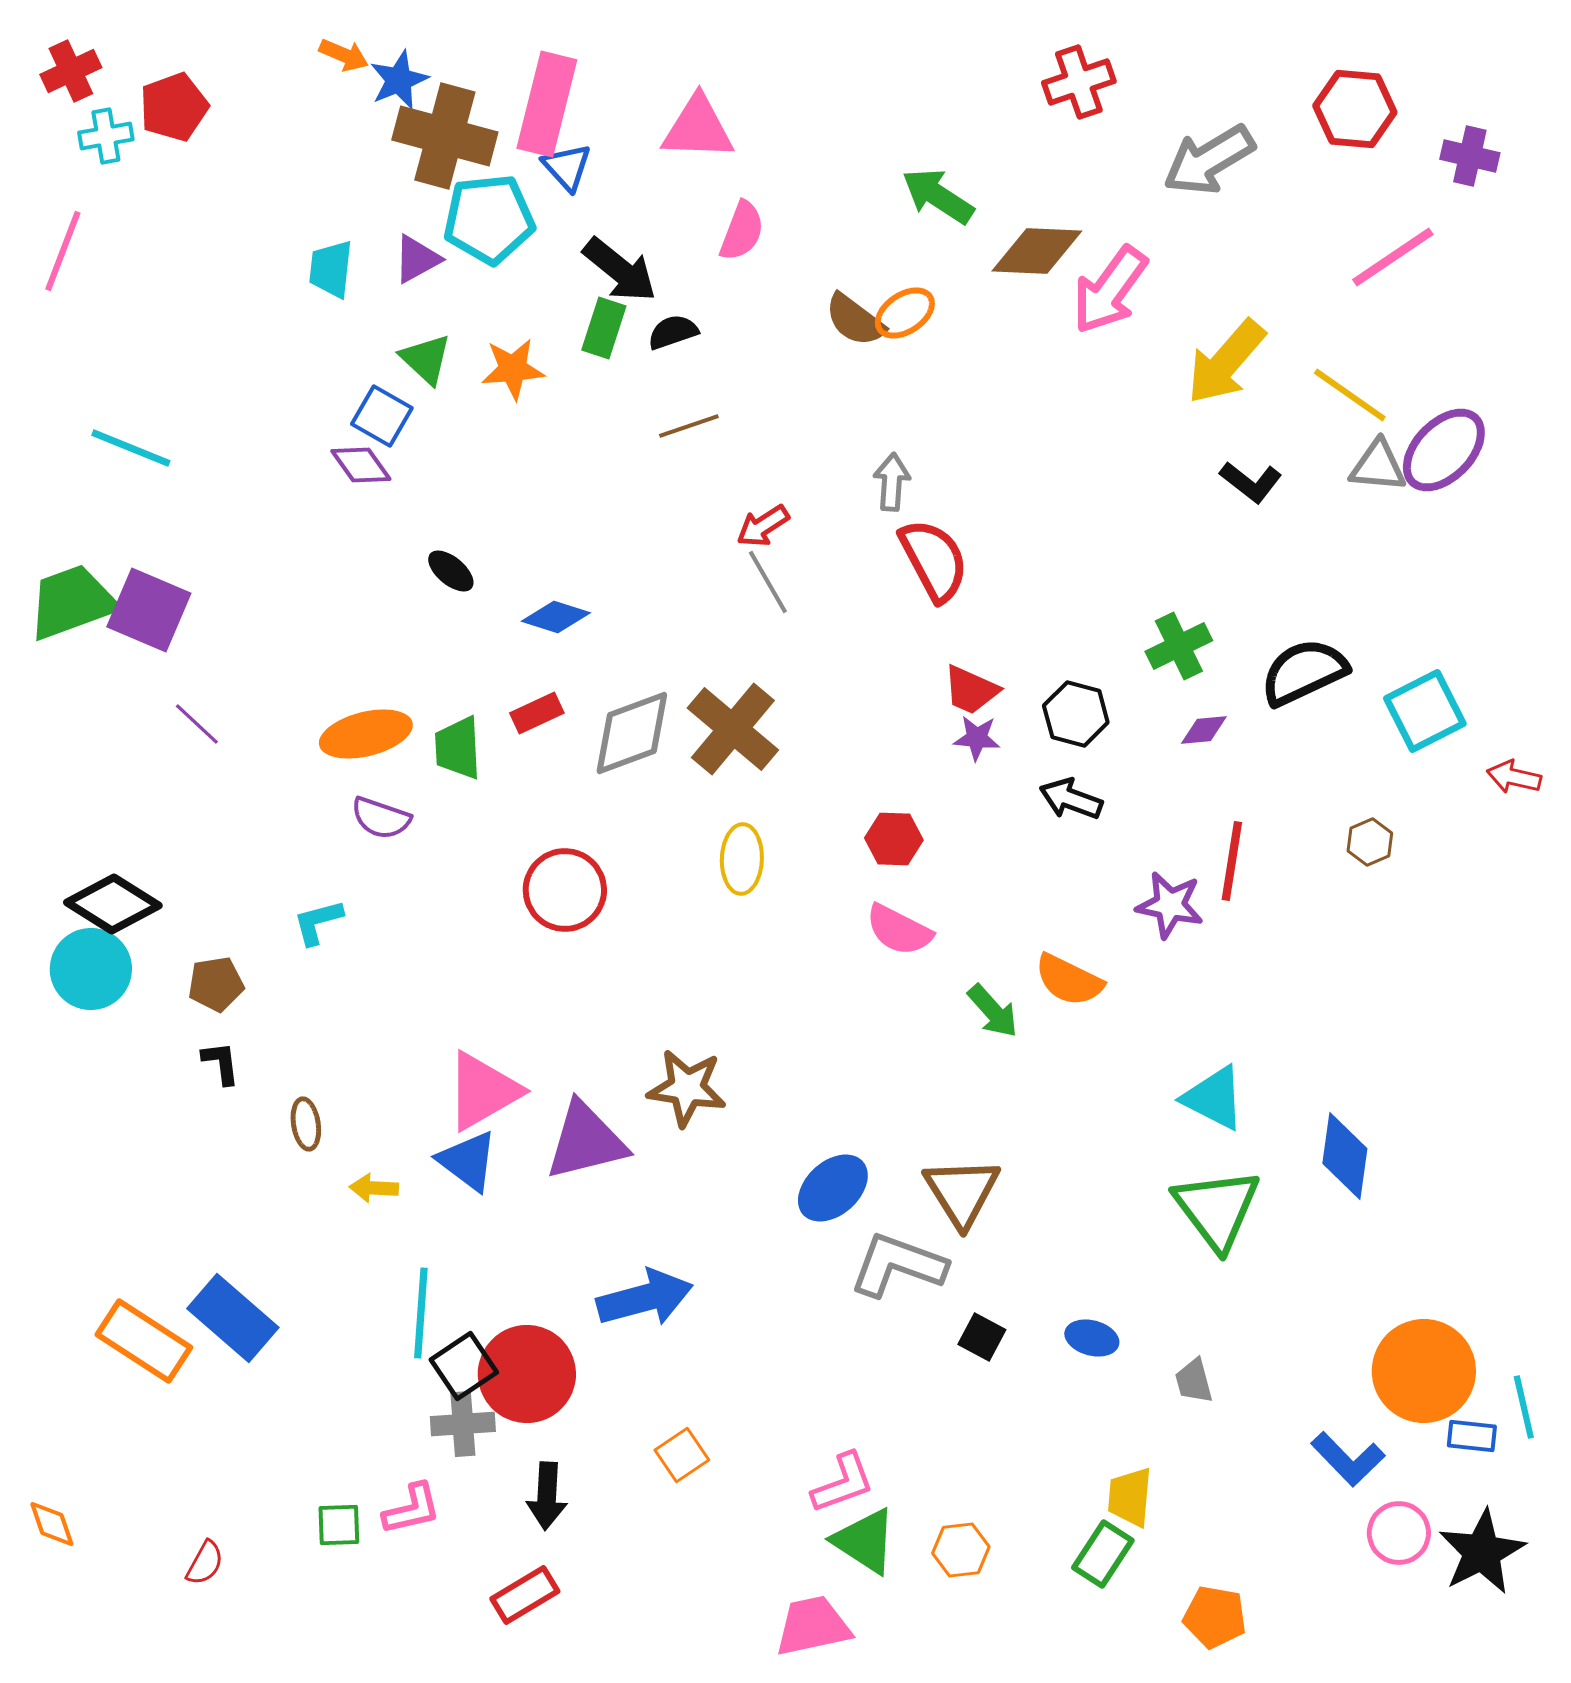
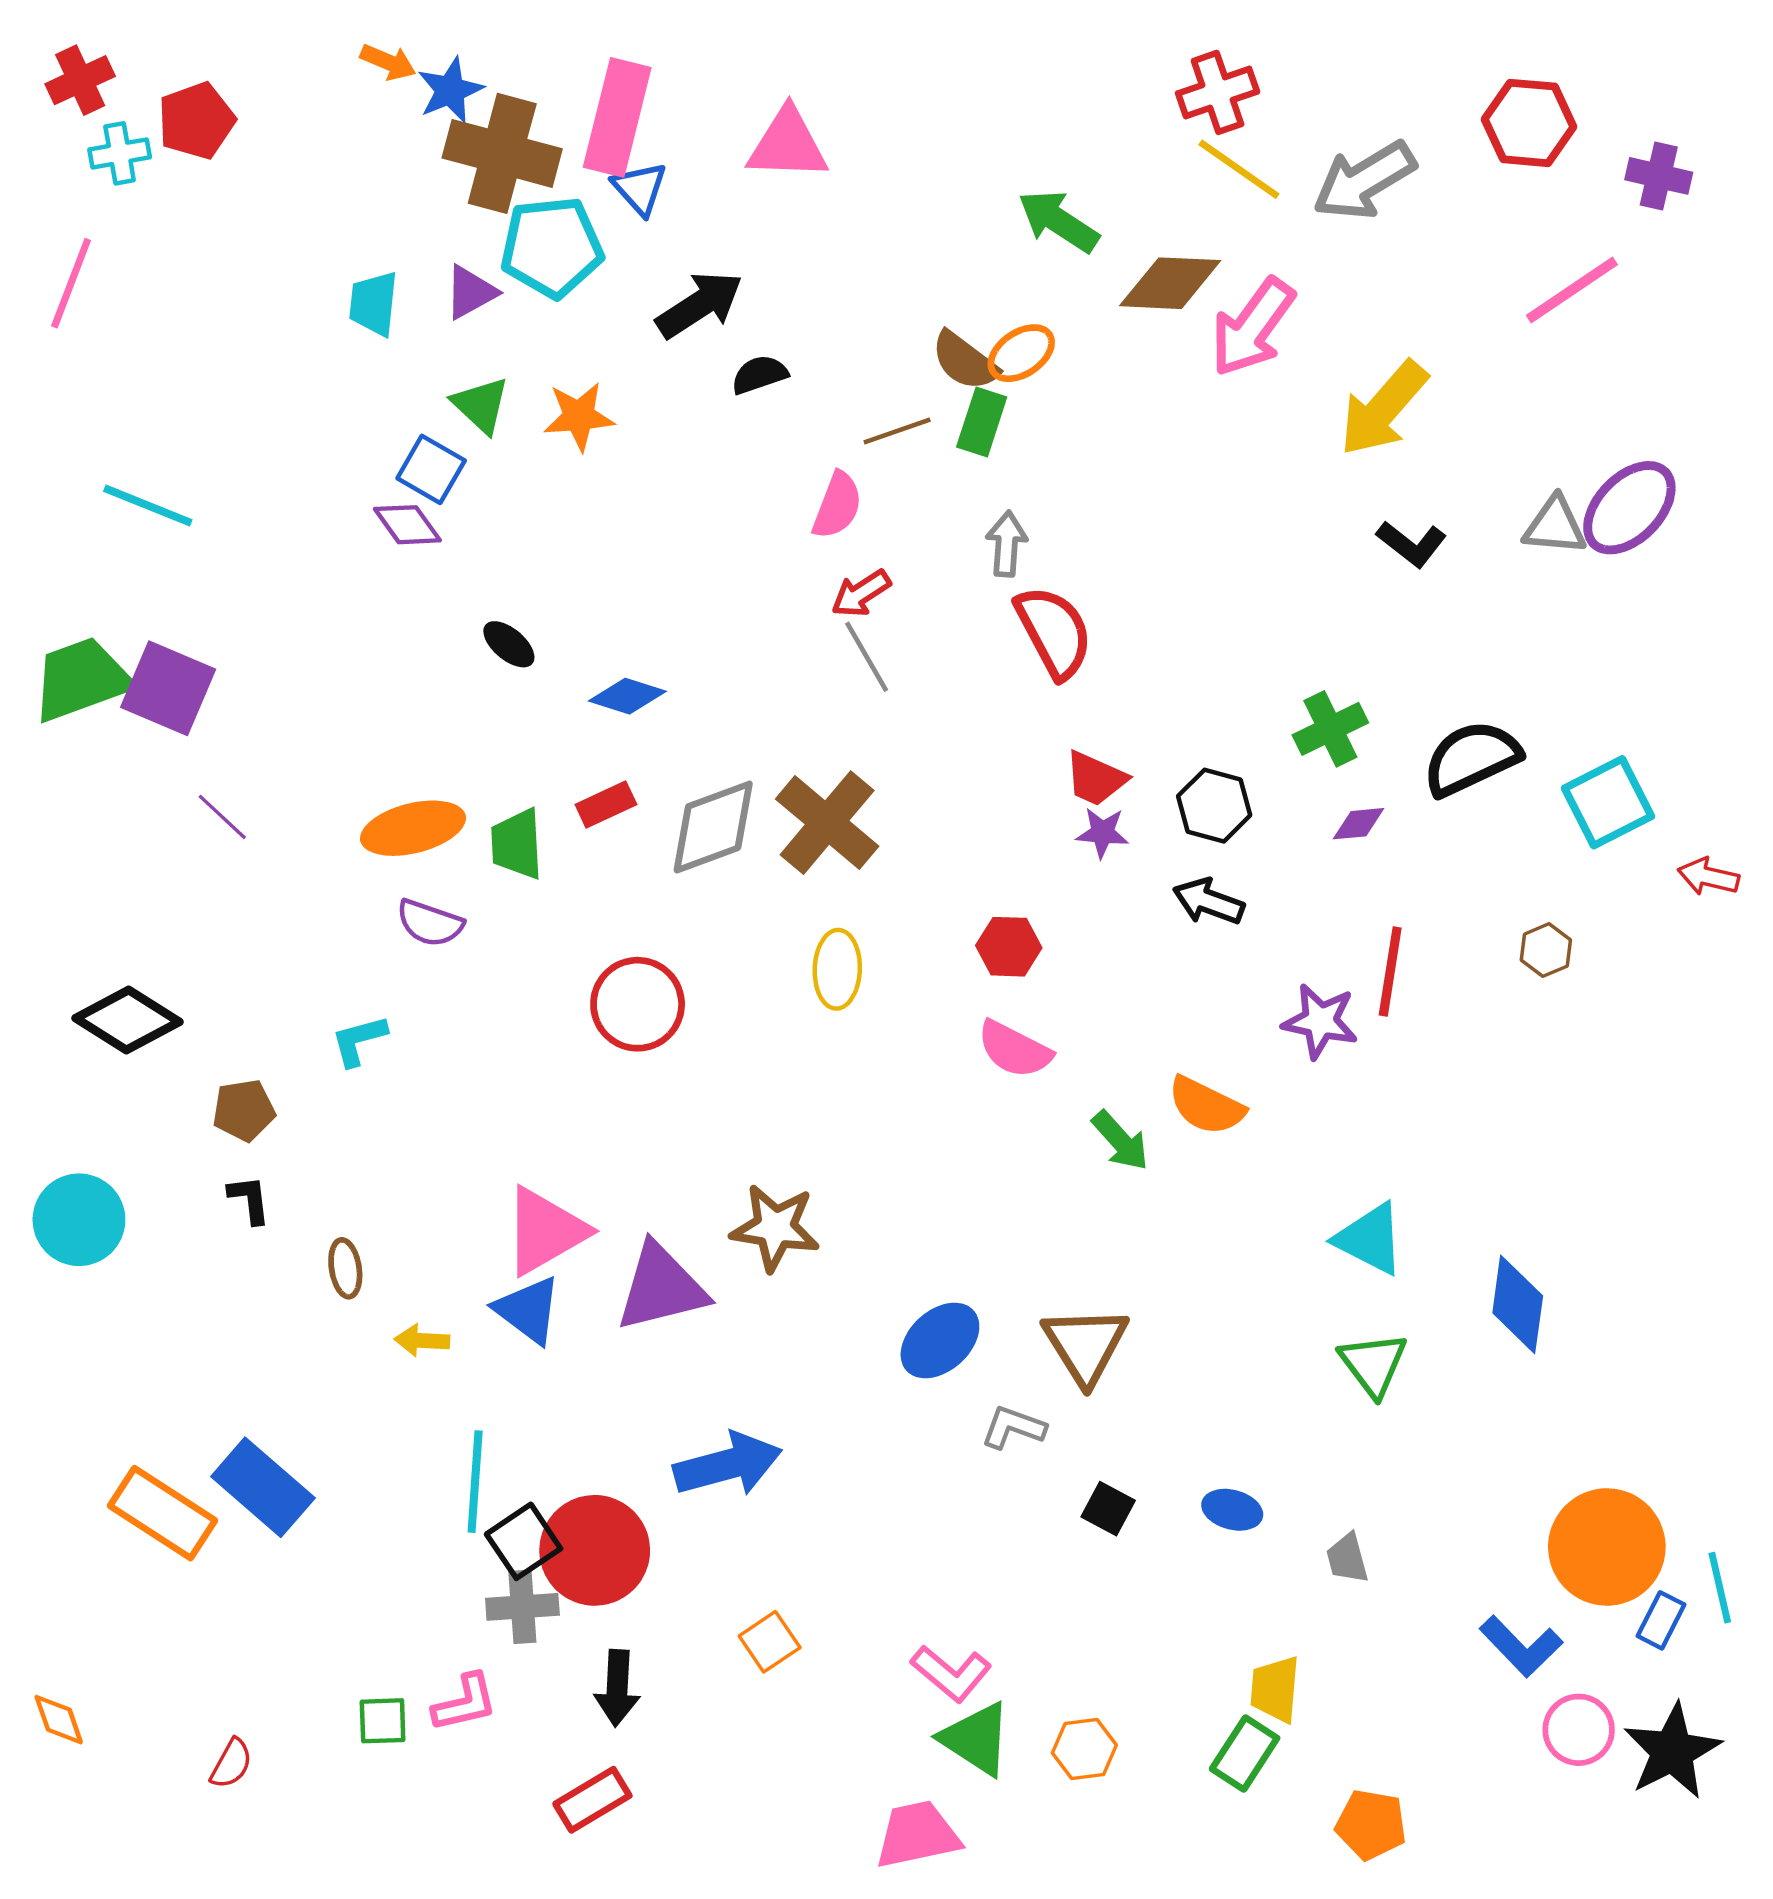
pink semicircle: (742, 231) -> (837, 505), moved
black arrow: (620, 270) -> (700, 305), turned -72
green rectangle: (604, 328) -> (982, 422), moved
yellow line: (1350, 395) -> (1239, 169), moved
brown line: (689, 426) -> (897, 431), moved
cyan circle: (91, 969) -> (79, 1220), moved
green triangle: (1217, 1209) -> (1373, 1364), size x0.7
gray L-shape: (898, 1265) -> (1013, 1427), size x0.6
blue rectangle: (1472, 1436) -> (1661, 1620), turned -69
pink L-shape: (843, 1483) -> (951, 1673), turned 60

